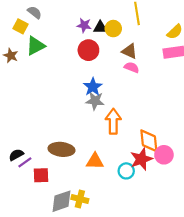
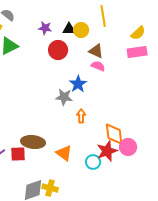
purple star: (84, 25) -> (45, 28), moved
blue star: (93, 87) -> (78, 84), moved
orange arrow: (113, 121) -> (81, 116), size x0.6
orange triangle: (95, 161) -> (64, 153), turned 36
red square: (41, 175) -> (18, 154), moved

